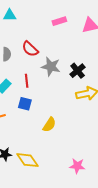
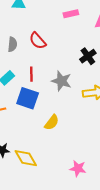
gray star: (51, 67) -> (61, 81), moved
black cross: (78, 71) -> (88, 56), moved
blue square: (25, 104) -> (28, 98), size x1.5

